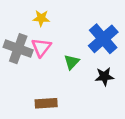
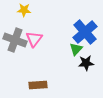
yellow star: (41, 18) -> (24, 10), moved
green triangle: (72, 62) -> (76, 49), moved

